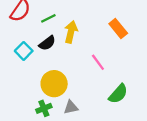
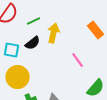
cyan square: (24, 51) -> (12, 50), turned -35
yellow circle: (54, 84) -> (18, 77), moved

